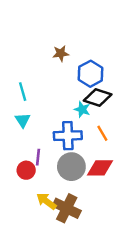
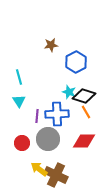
black diamond: (98, 98) -> (84, 96), moved
purple line: (38, 157) -> (37, 116), moved
gray circle: (71, 167) -> (48, 139), moved

